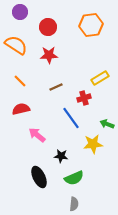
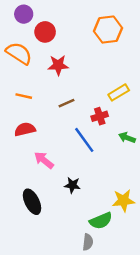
red circle: (48, 27) -> (45, 32), moved
orange line: (20, 81) -> (24, 96), turned -32
green arrow: (107, 124) -> (127, 138), moved
yellow star: (93, 144) -> (123, 201), moved
black ellipse: (39, 177) -> (32, 202), moved
green semicircle: (74, 178) -> (101, 221), moved

